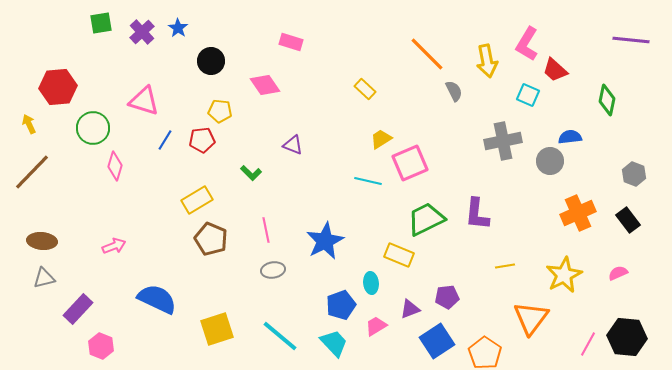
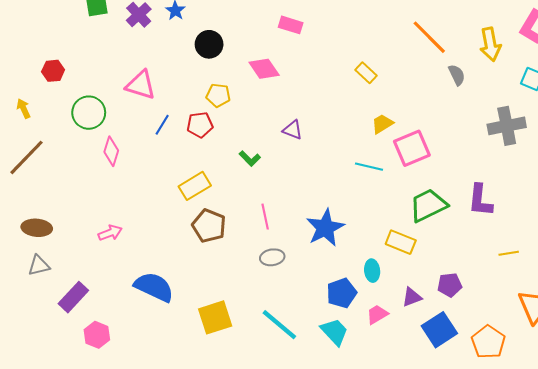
red hexagon: (58, 87) -> (53, 71), size x0.6

